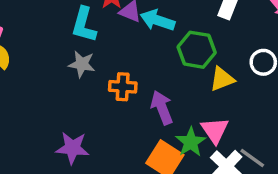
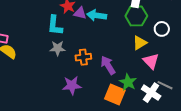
green hexagon: (197, 50) -> (136, 16), moved
pink triangle: (215, 130) -> (151, 61), moved
purple star: (73, 148) -> (72, 85), moved

